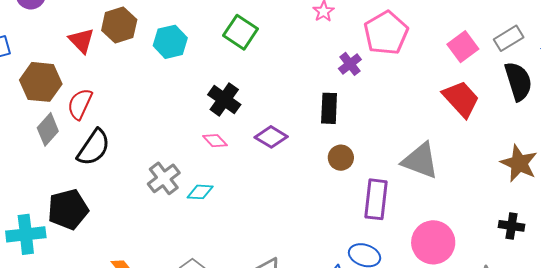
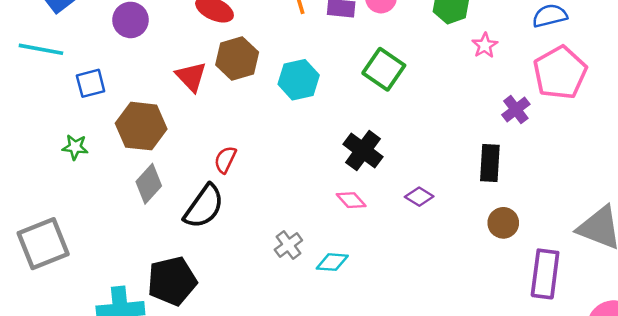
red semicircle: (80, 104) -> (225, 160), moved, size x0.7
purple diamond: (271, 137) -> (419, 197), size x0.7
gray cross: (164, 178) -> (288, 245), size x0.7

